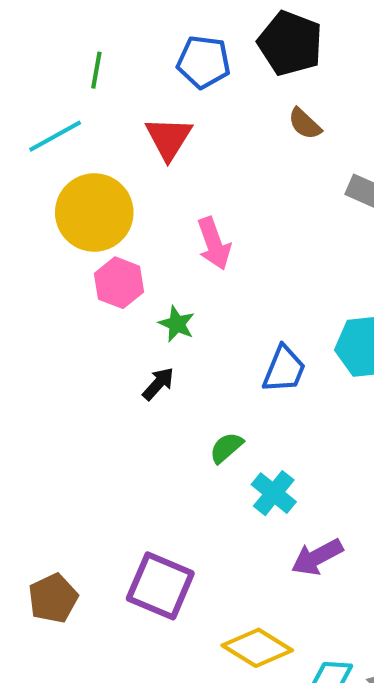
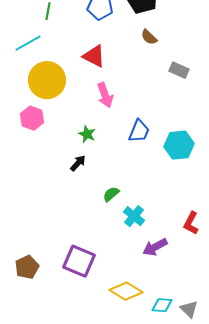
red triangle: (169, 138) -> (94, 56), moved, turned -35
pink hexagon: (119, 283) -> (32, 118), moved
blue trapezoid: (284, 369) -> (139, 131), moved

